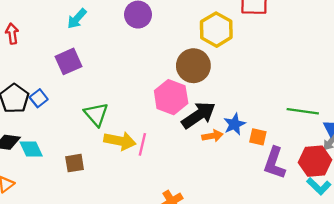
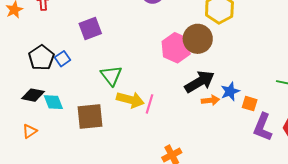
pink hexagon: (171, 97) -> (176, 48), moved
brown square: (75, 163) -> (90, 117), size x1.6

